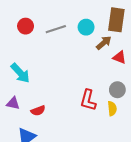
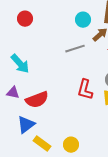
gray line: (56, 29) -> (75, 49), moved
red semicircle: (38, 111) -> (37, 100), size x1.6

